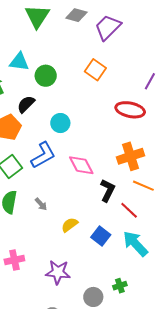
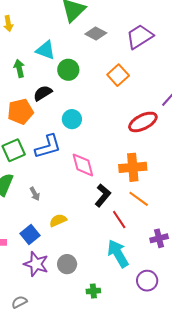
gray diamond: (76, 15) -> (96, 34), moved
red ellipse: (130, 110) -> (143, 122), turned -52
blue square: (101, 236) -> (30, 235), moved
gray circle: (93, 297) -> (67, 264), moved

